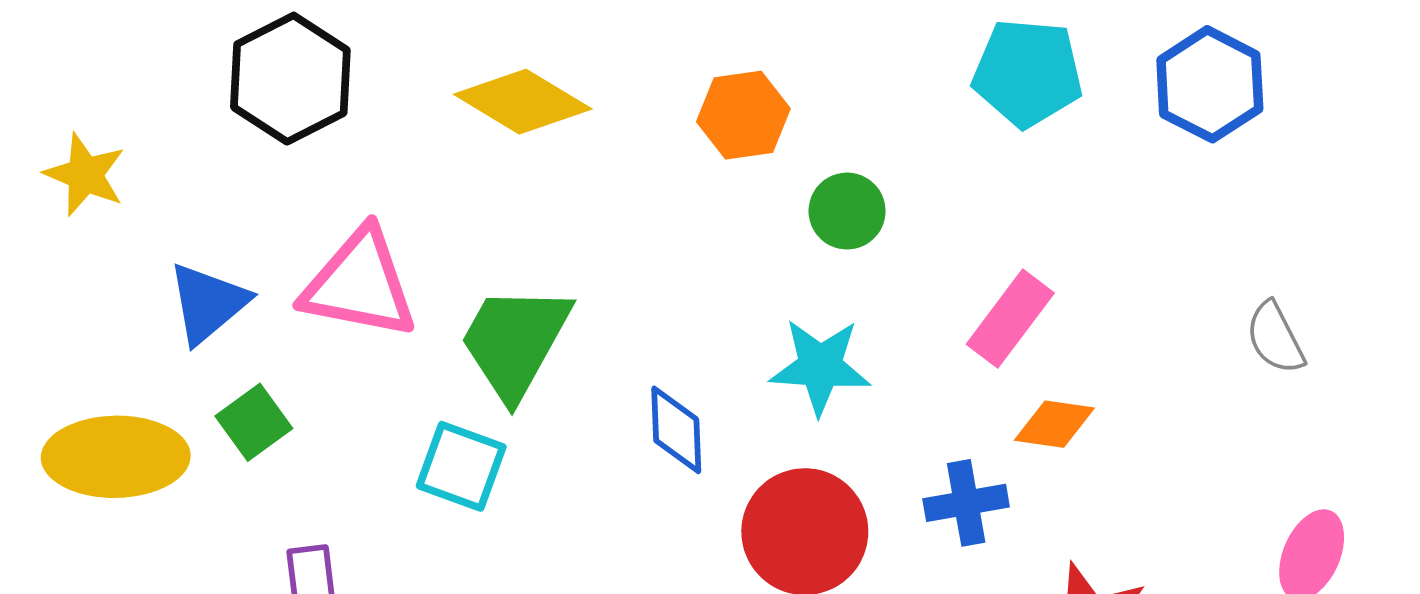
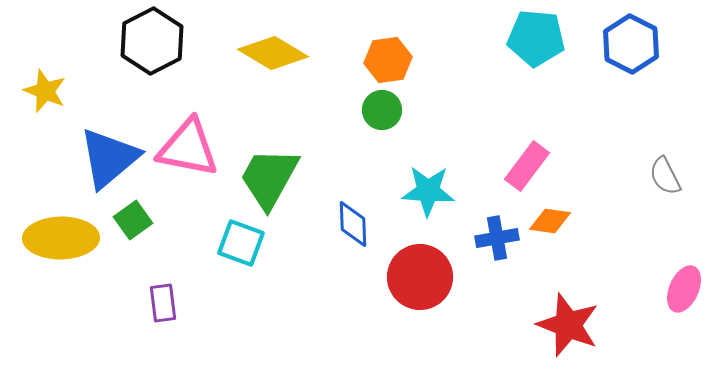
green circle: (847, 211) -> (382, 110), moved
blue triangle: (208, 303) -> (109, 158), size x1.4
blue cross: (966, 503) -> (497, 238), moved

